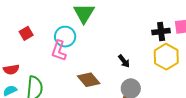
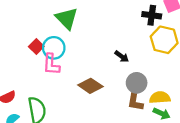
black cross: (161, 31) -> (152, 15), turned 30
red square: (26, 33) -> (36, 47), moved

